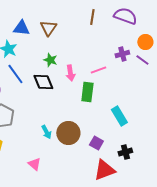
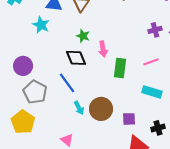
pink line: (98, 70) -> (151, 62), moved
blue line: (15, 74) -> (67, 83), moved
cyan rectangle: (119, 116) -> (152, 92), turned -42
purple square: (96, 143) -> (129, 119), turned -32

